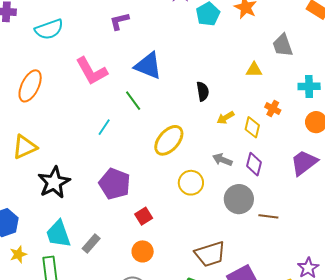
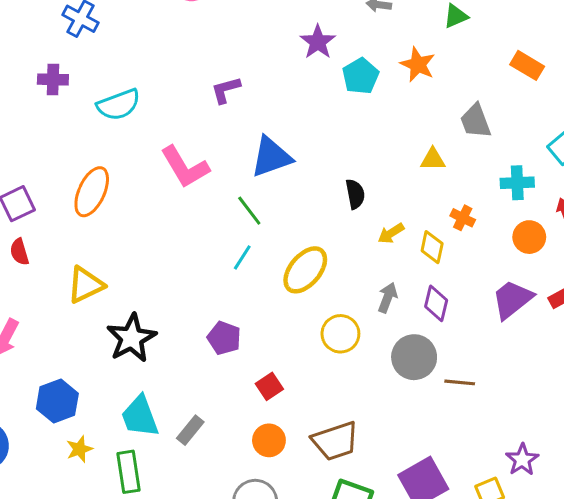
blue triangle: (148, 66) -> (271, 157), turned -40
cyan line: (104, 127) -> (242, 257), moved
gray arrow: (222, 160) -> (388, 298), turned 90
purple pentagon: (115, 184) -> (224, 338), size x0.7
brown trapezoid: (210, 254) -> (335, 441), moved

